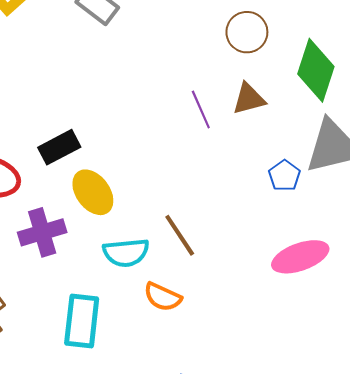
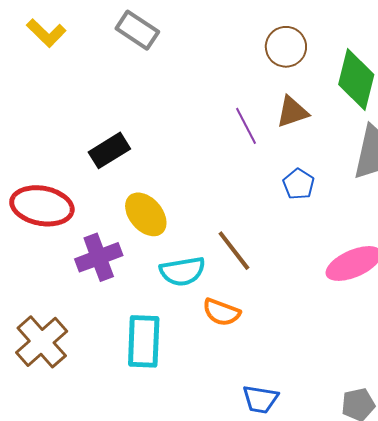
black rectangle: (59, 147) -> (109, 150), moved
blue pentagon: (284, 176) -> (299, 184), moved

